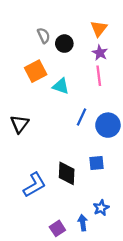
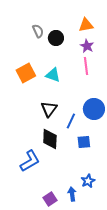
orange triangle: (99, 29) -> (86, 25), turned 42
orange square: (36, 71) -> (26, 73), moved
blue line: (82, 117) -> (71, 121), moved
black triangle: (20, 124) -> (49, 109), moved
black diamond: (67, 173) -> (50, 139), moved

